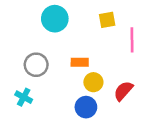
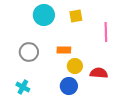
yellow square: (107, 20) -> (76, 16), moved
red semicircle: (123, 91) -> (99, 73), turned 54
cyan cross: (24, 97) -> (23, 87), moved

